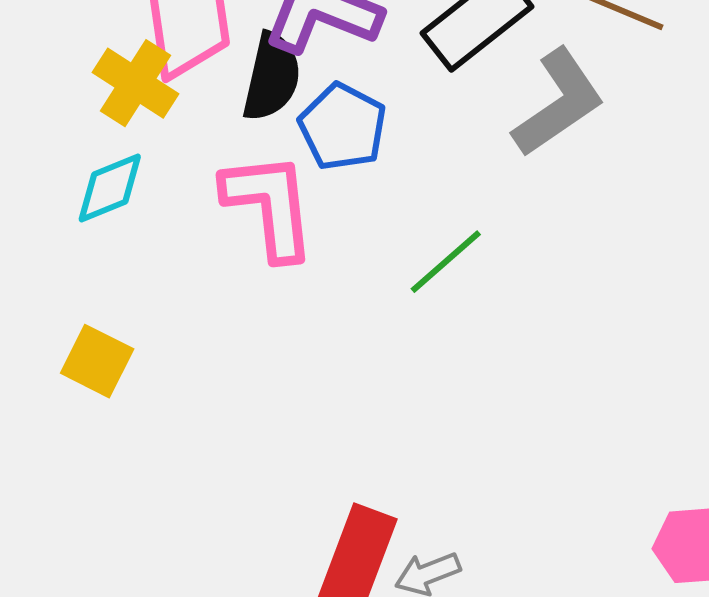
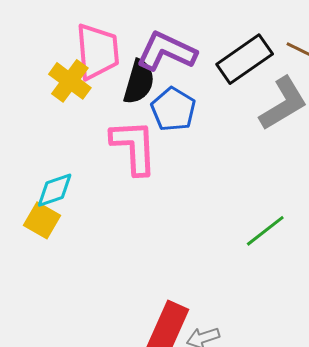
cyan diamond: (110, 188) -> (55, 190), moved
green line: (446, 262) -> (265, 231), moved

